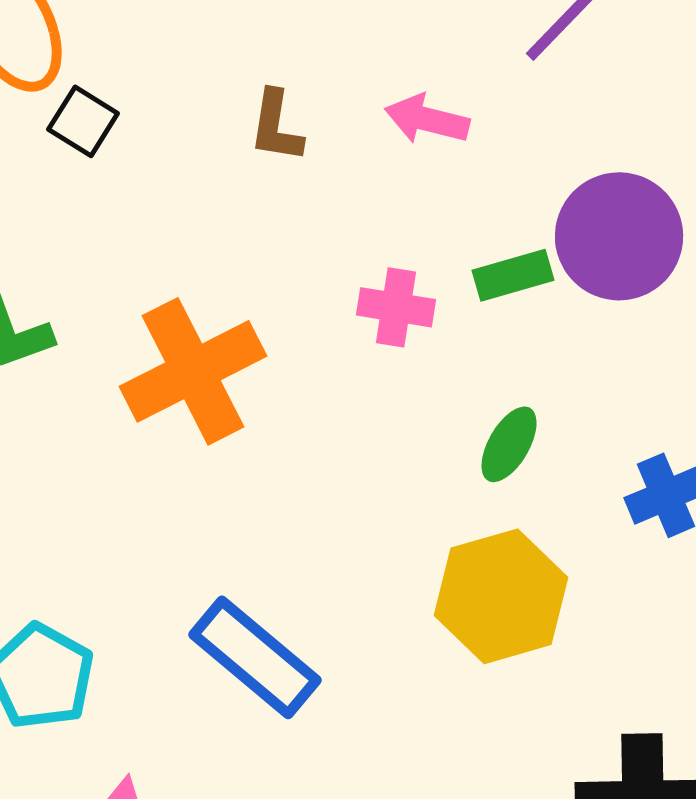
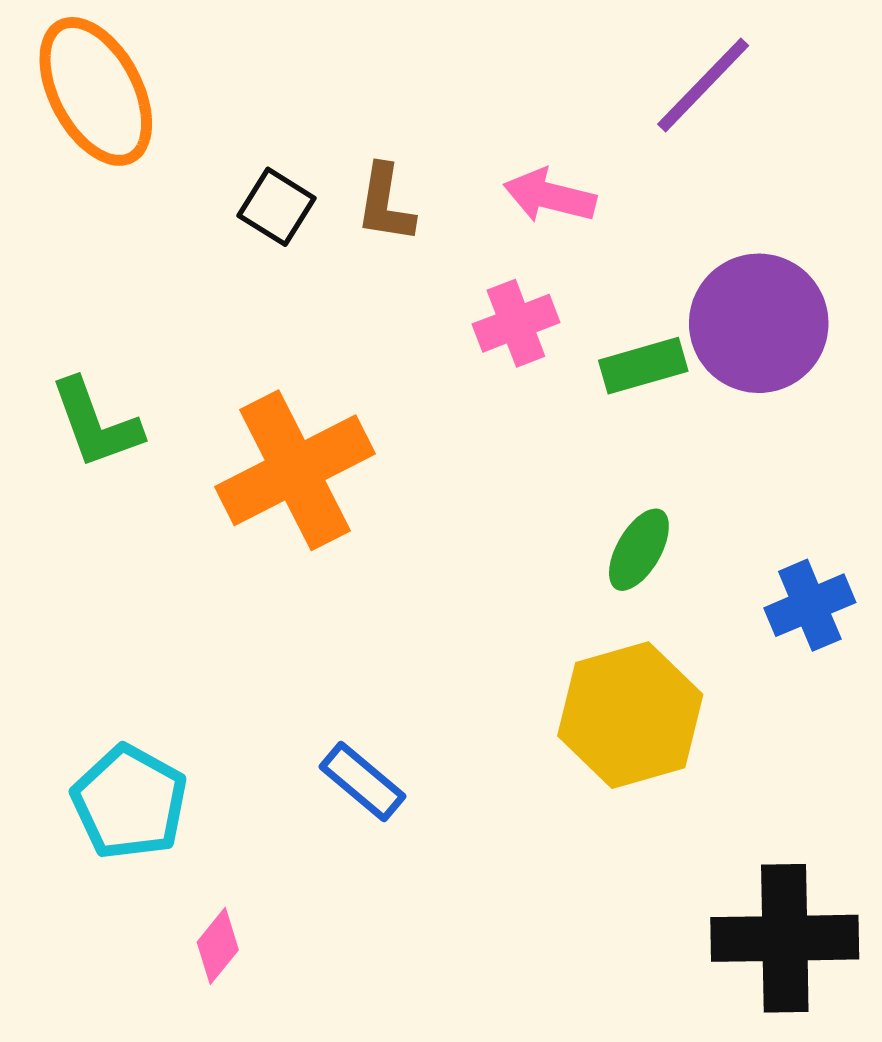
black square: (83, 121) -> (276, 207), moved
pink cross: (396, 307) -> (516, 323), moved, turned -30
blue rectangle: (255, 657) -> (362, 782), size x0.6

